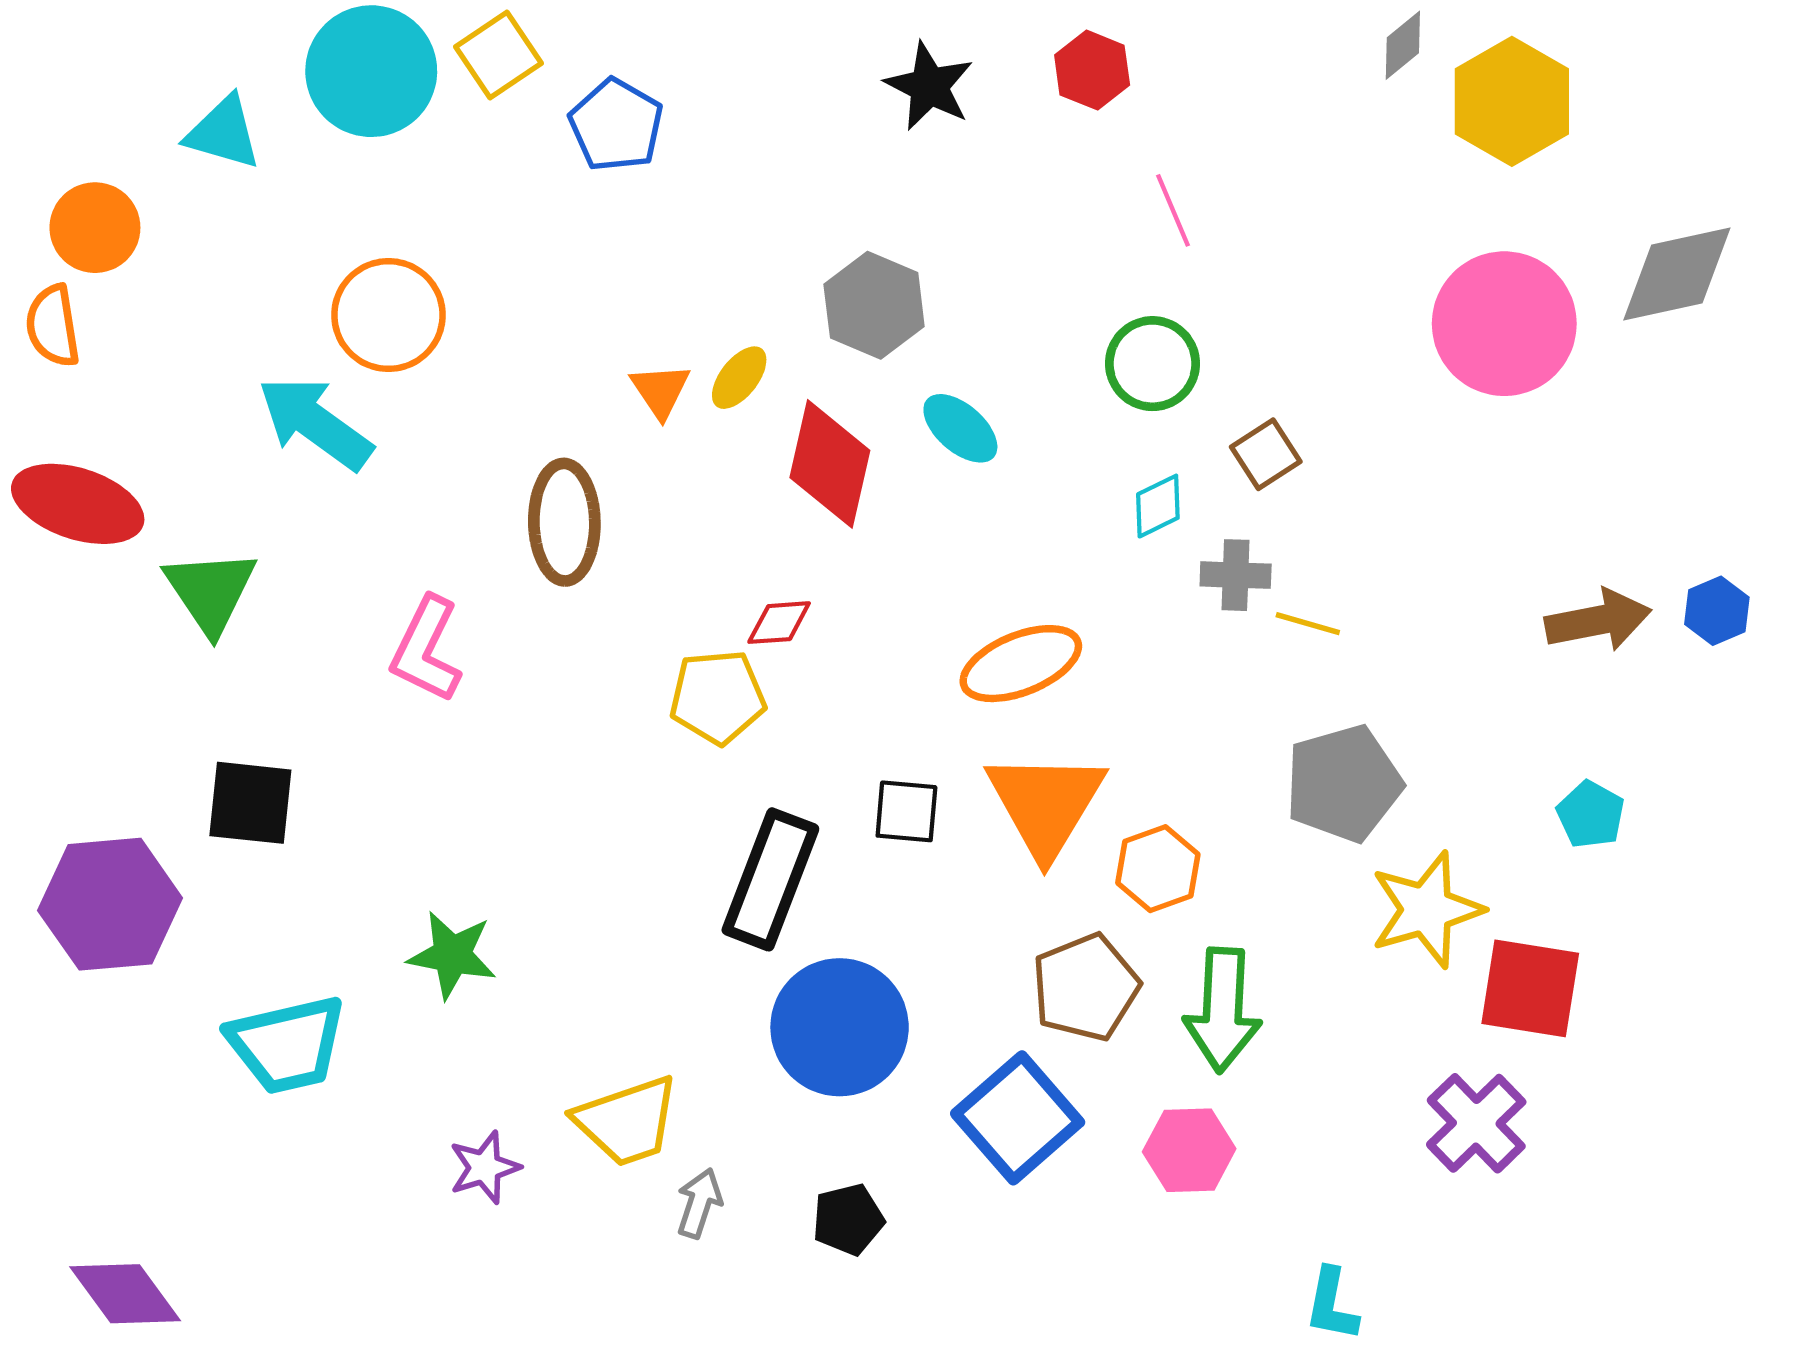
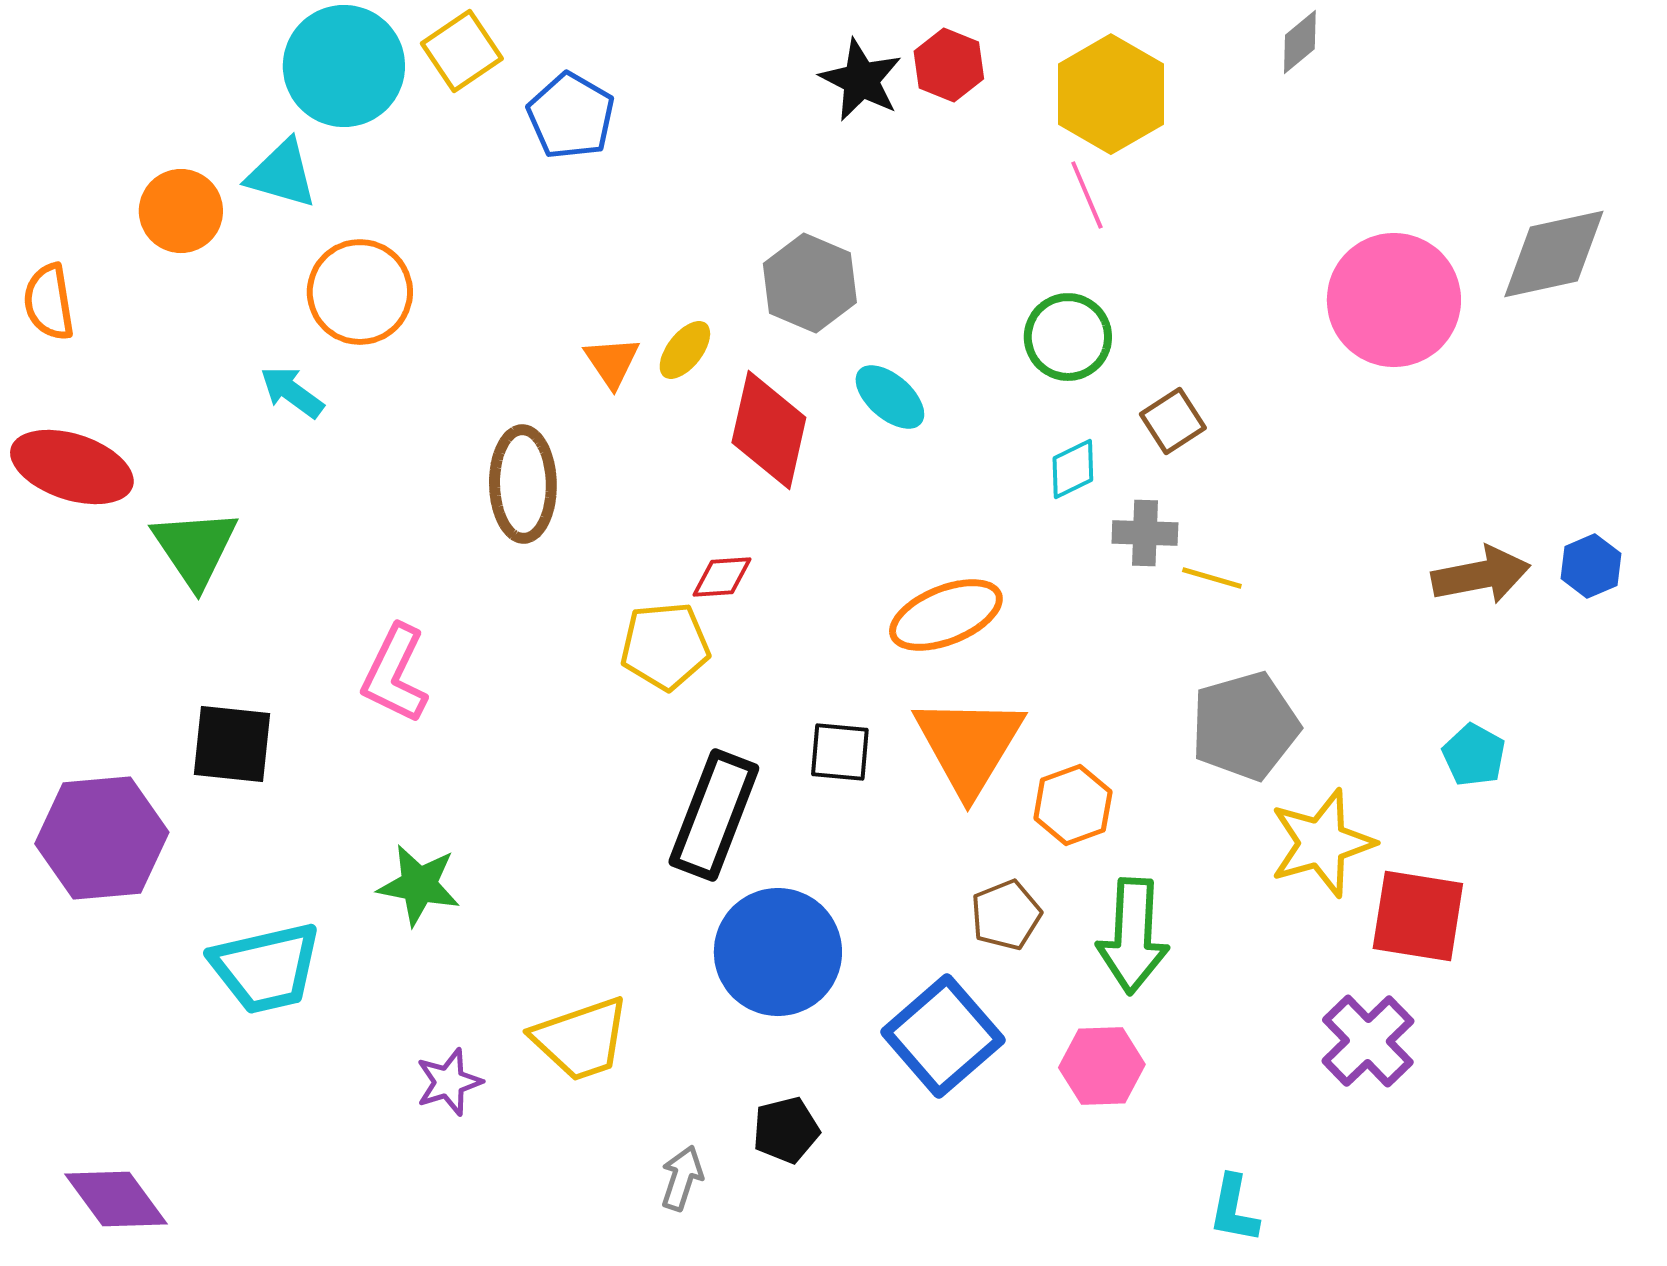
red hexagon: (1092, 70) -> (949, 65), moved
yellow hexagon: (1512, 101) -> (1111, 94), moved
cyan triangle: (223, 133) -> (282, 174), moved
orange circle: (95, 228) -> (181, 211), moved
cyan arrow: (315, 423) -> (292, 392), size x0.6
pink L-shape: (426, 650) -> (395, 674), moved
brown pentagon: (1086, 987) -> (1006, 915), size x0.7
gray arrow: (699, 1203) -> (682, 1178), moved

